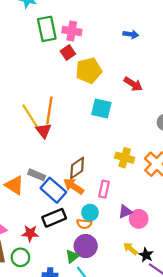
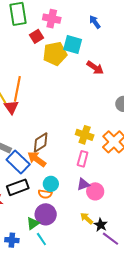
pink cross: (72, 31) -> (52, 19), moved
blue arrow: (131, 34) -> (95, 22), turned -136
cyan square: (101, 108) -> (73, 45), moved
pink rectangle: (104, 189) -> (83, 159), moved

